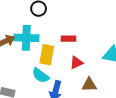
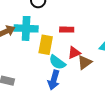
cyan semicircle: (41, 75) -> (57, 62), moved
brown triangle: (89, 85) -> (85, 62), moved, turned -35

